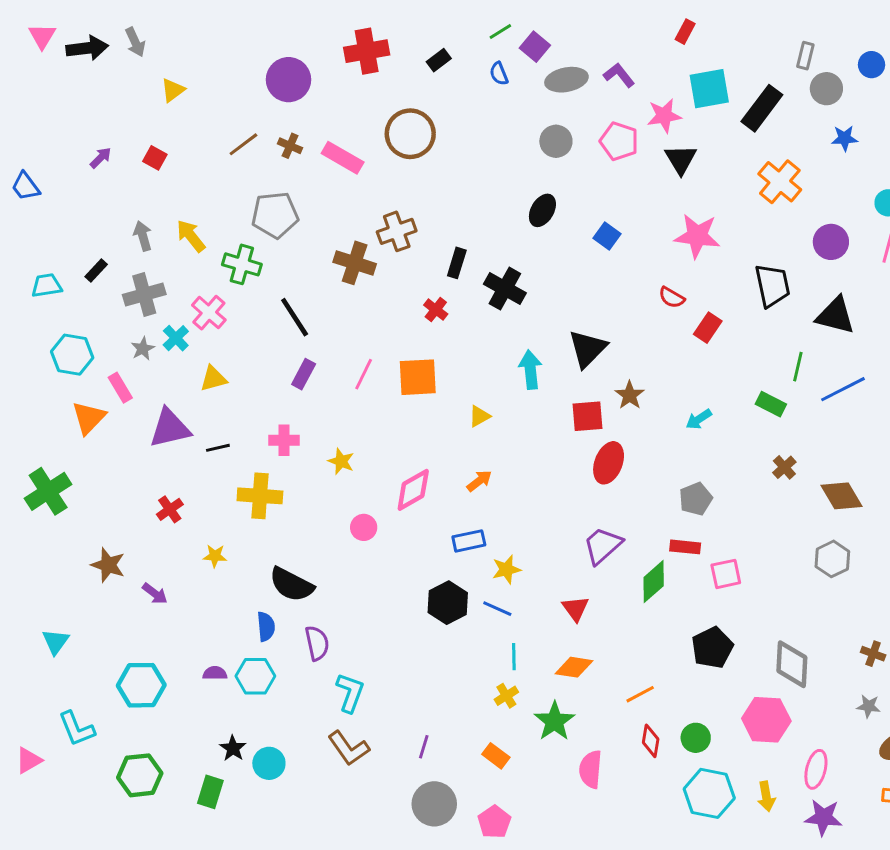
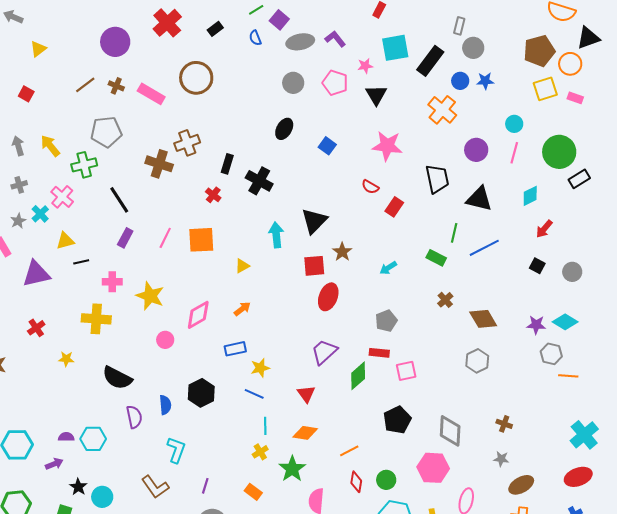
gray arrow: (135, 42) -> (13, 17), turned 138
red cross: (367, 51) -> (167, 23), turned -32
blue circle: (872, 65) -> (460, 81), moved
pink star: (664, 116) -> (365, 66), size x0.7
green cross: (242, 264) -> (84, 165), turned -30
gray cross: (144, 295) -> (19, 185), size x0.6
black line: (218, 448) -> (81, 262), moved
yellow star: (341, 461) -> (150, 296), size x1.6
purple arrow: (155, 594) -> (54, 464), moved, turned -60
black hexagon: (448, 603) -> (201, 393), moved
blue semicircle: (266, 627) -> (165, 405), moved
cyan L-shape: (350, 693) -> (176, 450), moved

